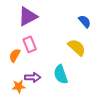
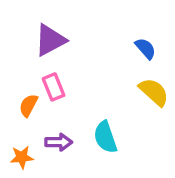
yellow semicircle: (77, 47) -> (154, 92), moved
orange star: (19, 86) -> (22, 157), moved

